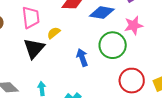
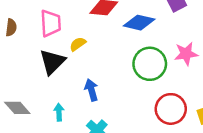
pink star: (134, 25) -> (186, 54), moved
blue arrow: (82, 57) -> (91, 90), moved

